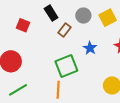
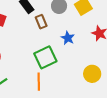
brown rectangle: (64, 30) -> (41, 22), turned -56

